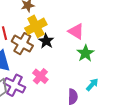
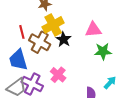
pink triangle: (76, 31) -> (93, 30), turned -36
green star: (85, 53) -> (103, 51), turned 30

